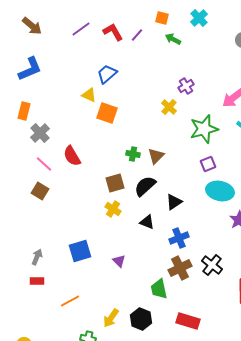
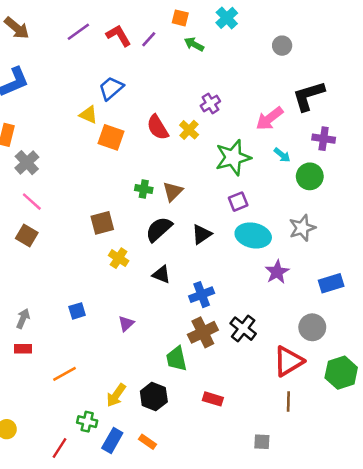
red semicircle: (72, 156) -> (158, 127), moved
brown square: (115, 183) -> (102, 223), moved
black triangle: (174, 202) -> (202, 234), moved
blue square: (80, 251) -> (77, 311), size x0.6
purple triangle: (119, 261) -> (126, 324), turned 32
red rectangle: (188, 321) -> (213, 399), size x0.7

